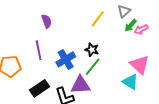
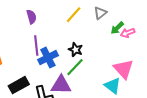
gray triangle: (124, 11) -> (100, 13), moved
yellow line: (98, 19) -> (74, 15), moved
purple line: (39, 50) -> (36, 45), moved

